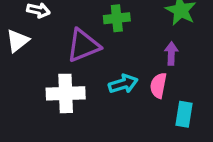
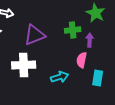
green cross: (117, 18) -> (73, 30), moved
cyan arrow: (123, 84) -> (60, 77), moved

